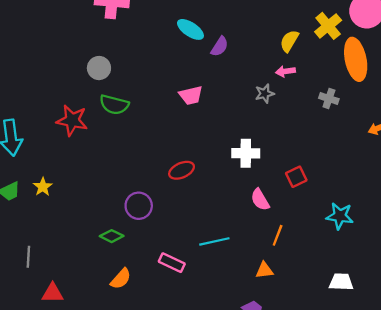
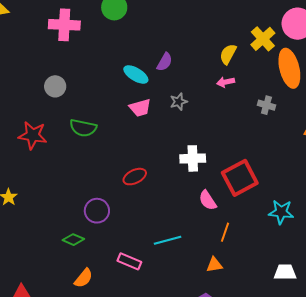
cyan ellipse: (190, 29) -> (136, 74), moved
gray star: (265, 94) -> (179, 102), moved
green semicircle: (114, 105) -> (83, 128), moved
red square: (296, 177) -> (240, 178), size x1.8

